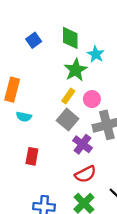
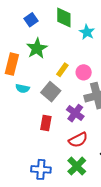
green star: (76, 70) -> (37, 48), moved
gray square: (68, 120) -> (51, 92), moved
red rectangle: (32, 156) -> (46, 123), moved

